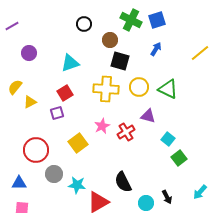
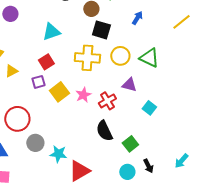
purple circle: (29, 53) -> (10, 14), moved
yellow square: (78, 143) -> (59, 92), moved
green square: (179, 158) -> (130, 144), moved
black semicircle: (123, 182) -> (104, 131), moved

